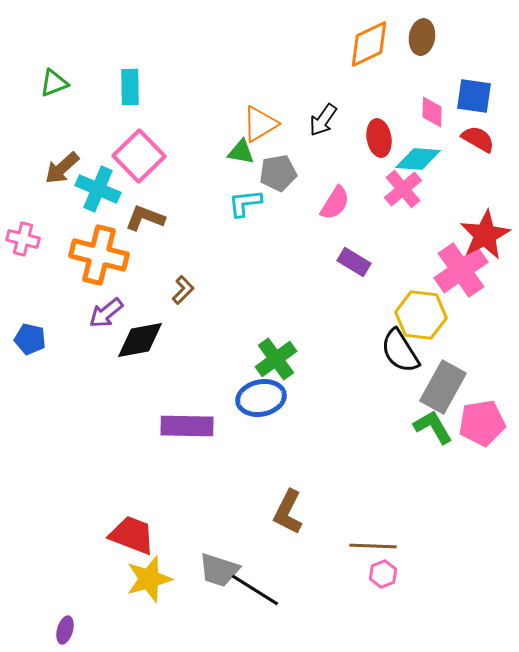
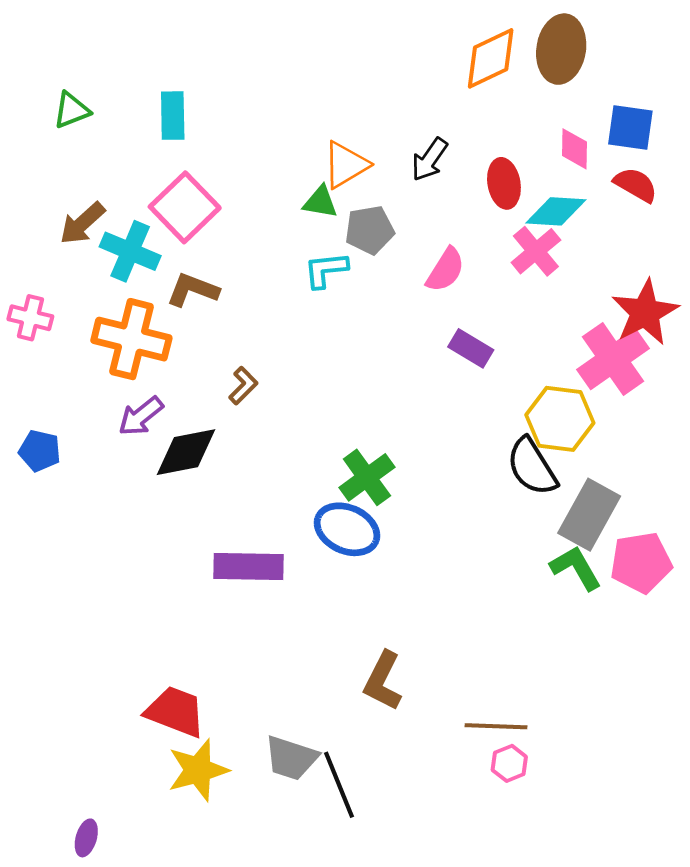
brown ellipse: (422, 37) -> (561, 49), size x1.4
blue ellipse: (261, 398) -> (347, 529), turned 36
black line: (255, 590) -> (339, 785), turned 36

